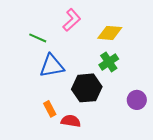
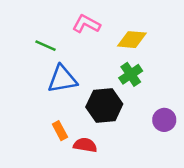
pink L-shape: (72, 20) -> (86, 24), turned -110

